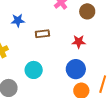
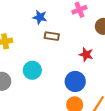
blue star: (18, 20) -> (40, 17), moved

